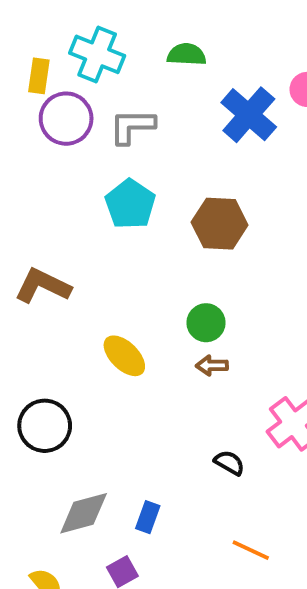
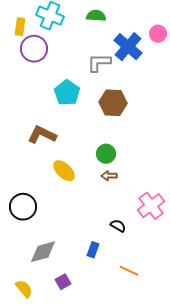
gray L-shape: (132, 126) -> (99, 63), moved
brown L-shape: (43, 286) -> (42, 135), moved
blue rectangle: (148, 517) -> (93, 250), moved

